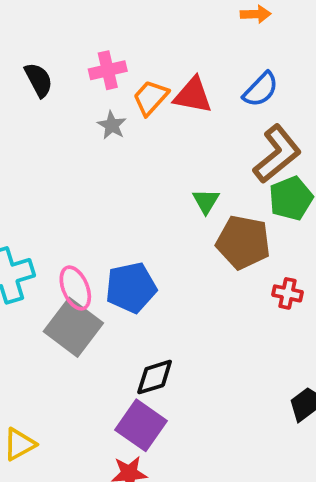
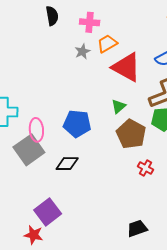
red triangle: (193, 95) -> (126, 67), moved, size x1.4
blue pentagon: (131, 288) -> (77, 124), moved
black diamond: (155, 377) -> (67, 164), moved

